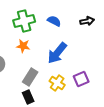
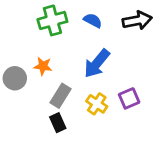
black arrow: (87, 21) -> (137, 20), size x1.5
orange star: (23, 46) -> (43, 66), moved

